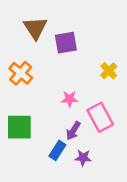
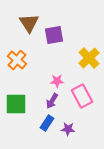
yellow cross: (109, 71) -> (89, 58), size x1.5
purple arrow: (73, 131) -> (52, 101), moved

